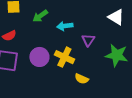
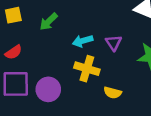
cyan arrow: (65, 26) -> (83, 41), moved
purple circle: (39, 57) -> (48, 89), moved

